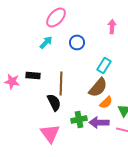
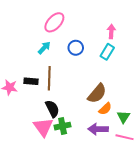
cyan rectangle: (104, 65) -> (107, 52), moved
brown line: (61, 83) -> (49, 78), moved
green cross: (79, 119) -> (63, 126), moved
pink triangle: (50, 133) -> (43, 127), moved

